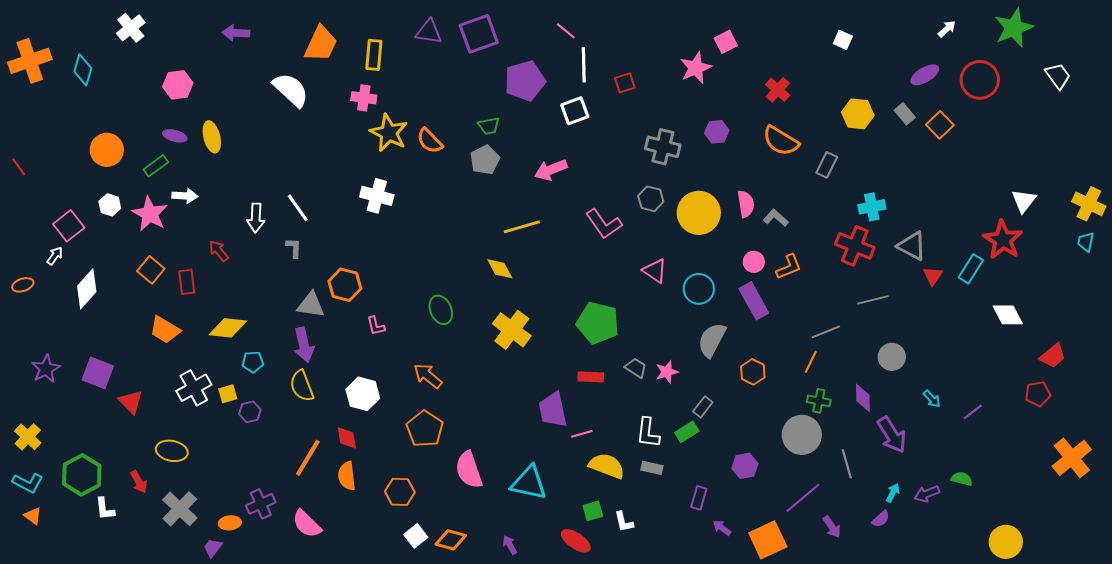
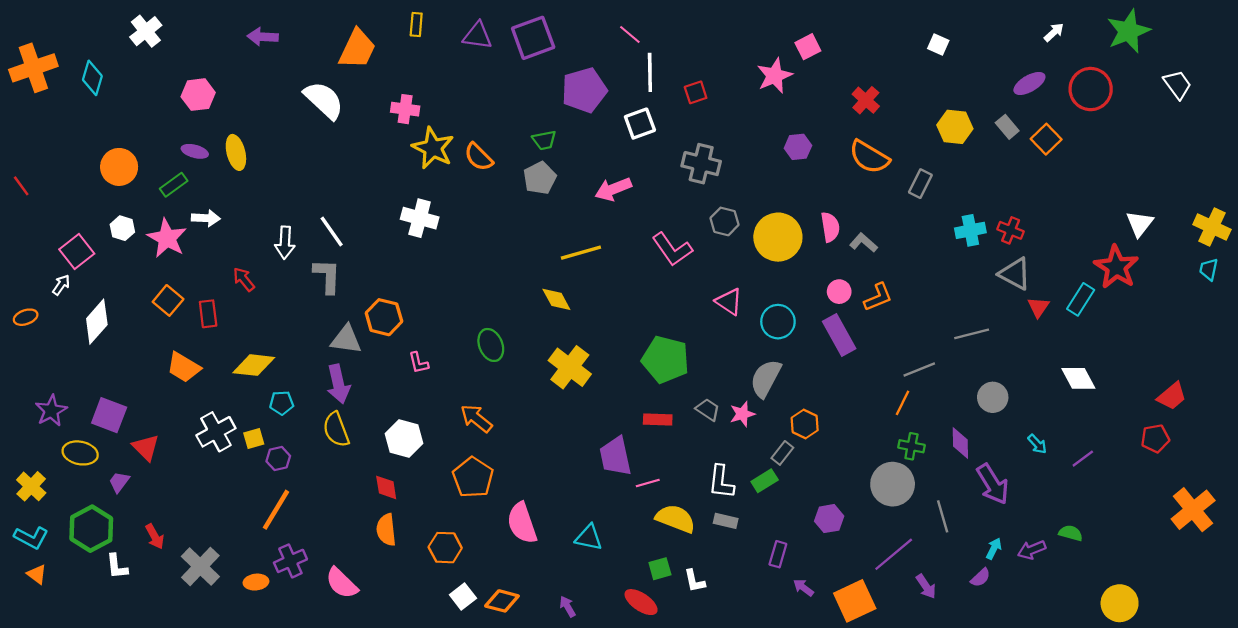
yellow rectangle: (374, 55) -> (416, 24), moved, size x0.7
gray cross: (663, 147) -> (701, 164), moved
red cross: (855, 246) -> (1011, 230), moved, size x0.6
gray L-shape: (294, 248) -> (327, 276), size x1.6
white diamond: (1008, 315) -> (1078, 378), moved
gray semicircle: (712, 340) -> (766, 378), moved
orange hexagon: (753, 372) -> (805, 424), moved
yellow ellipse: (172, 451) -> (80, 453), moved
orange line: (308, 458) -> (276, 510), moved
cyan triangle: (529, 483) -> (589, 538), size x0.7
purple trapezoid: (213, 548) -> (119, 482), moved

